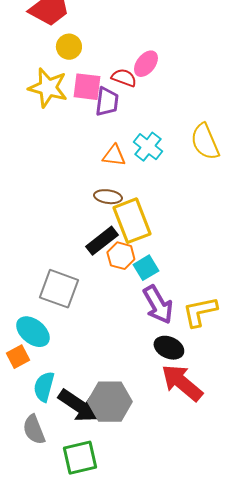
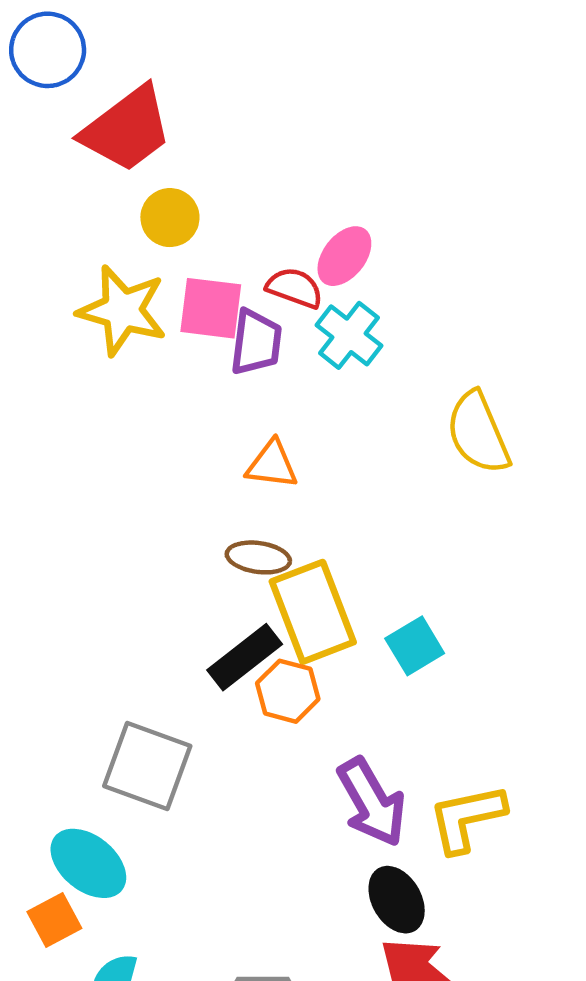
cyan cross: (148, 147) -> (349, 335), moved
cyan square: (146, 268) -> (415, 646), moved
black ellipse: (169, 348) -> (397, 900), turned 36

